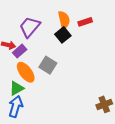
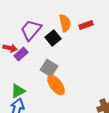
black square: (63, 35) -> (53, 38), moved
orange ellipse: (26, 72) -> (56, 85), moved

